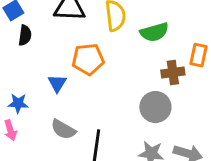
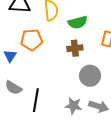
brown cross: (173, 73) -> (75, 48), moved
gray circle: (155, 107) -> (90, 76), moved

